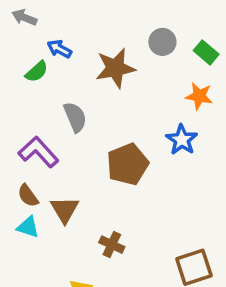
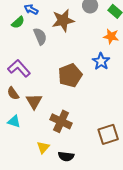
gray semicircle: (75, 117) -> (40, 36), moved
cyan triangle: (28, 227) -> (14, 121), moved
brown cross: (112, 245) -> (61, 121), size x1.5

